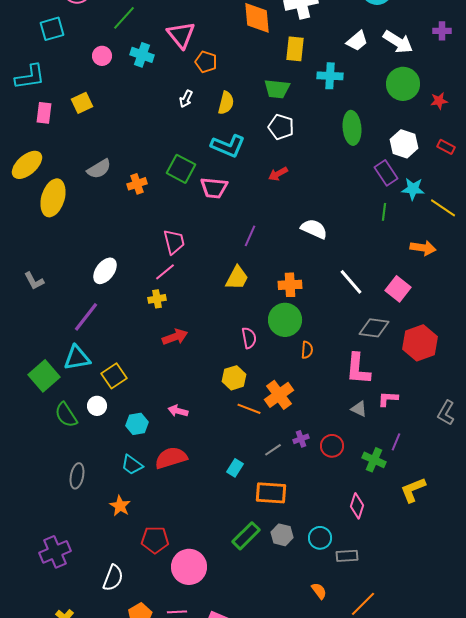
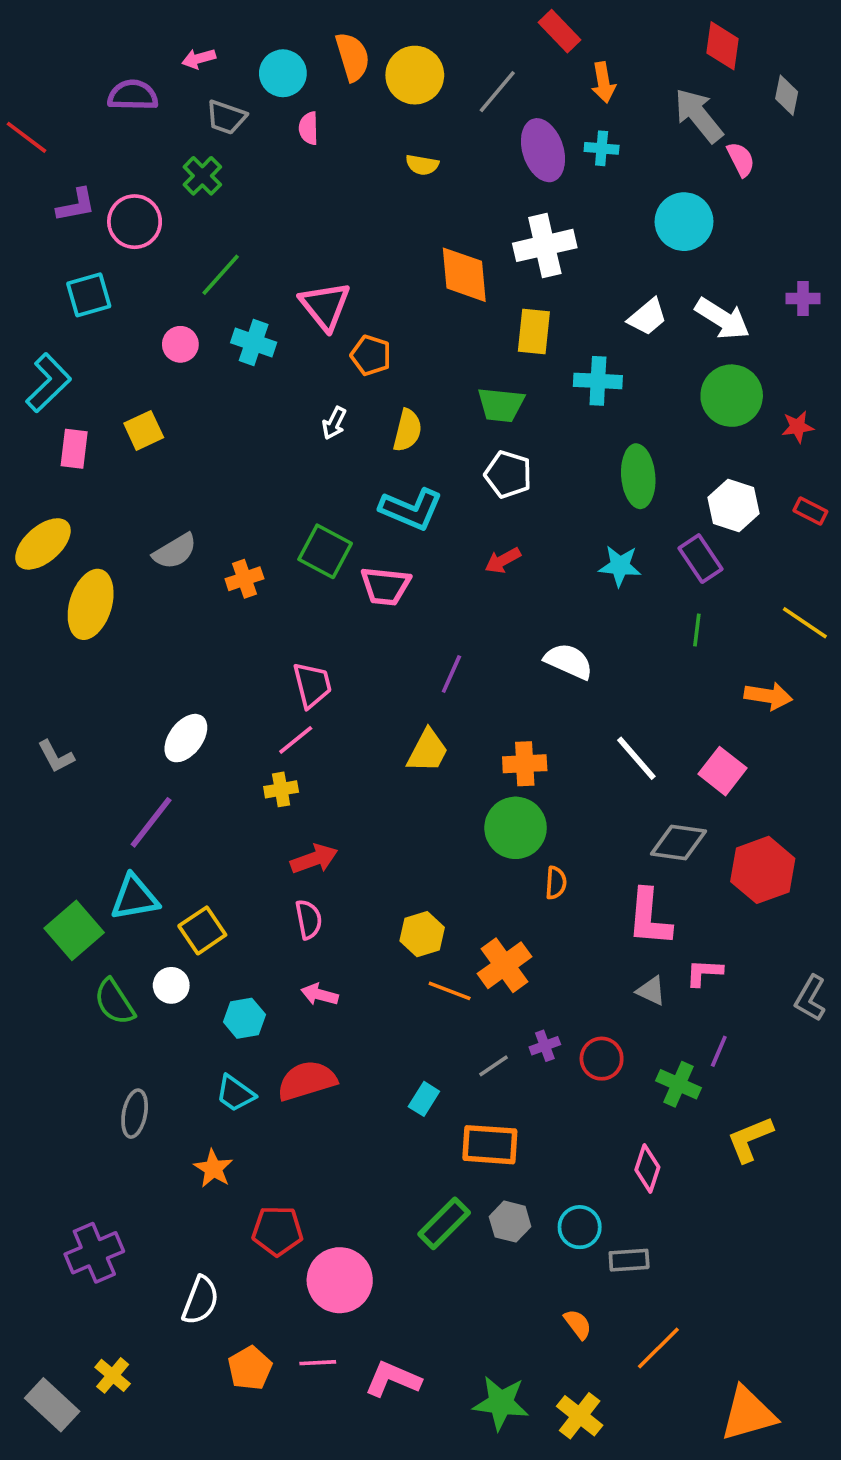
cyan L-shape: (30, 77) -> (48, 383), turned -36
cyan star: (413, 189) -> (620, 566), moved
pink semicircle: (249, 338) -> (309, 919), moved

